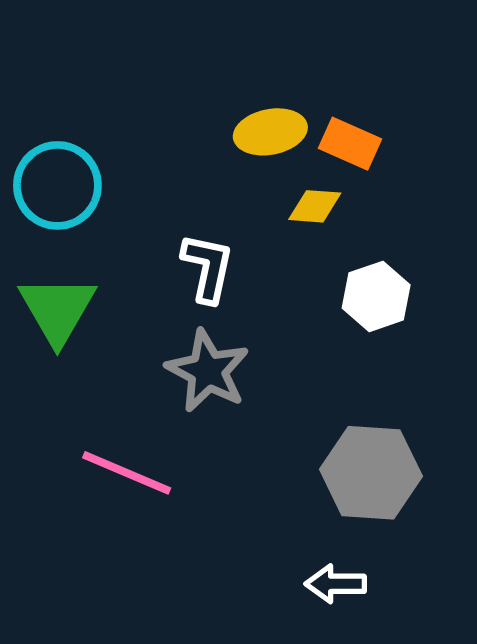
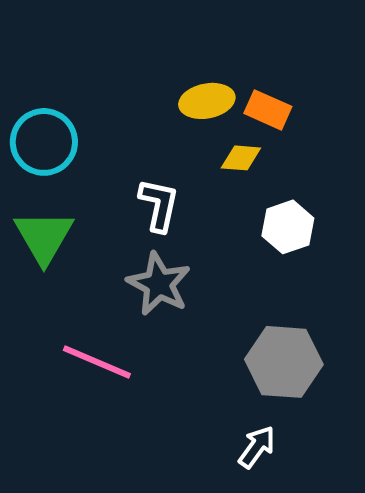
white arrow: (336, 584) -> (257, 447), turned 126

